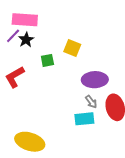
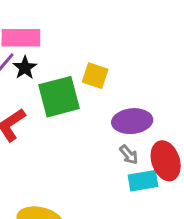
green square: (47, 60) -> (59, 97), size x2.0
cyan rectangle: (84, 119) -> (143, 181), moved

